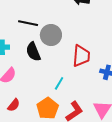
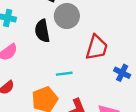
cyan line: (59, 83) -> (64, 74), turned 40

